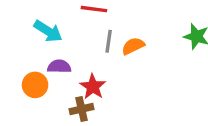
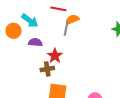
orange semicircle: (133, 46) -> (72, 20), moved
orange circle: (35, 85) -> (13, 31), moved

